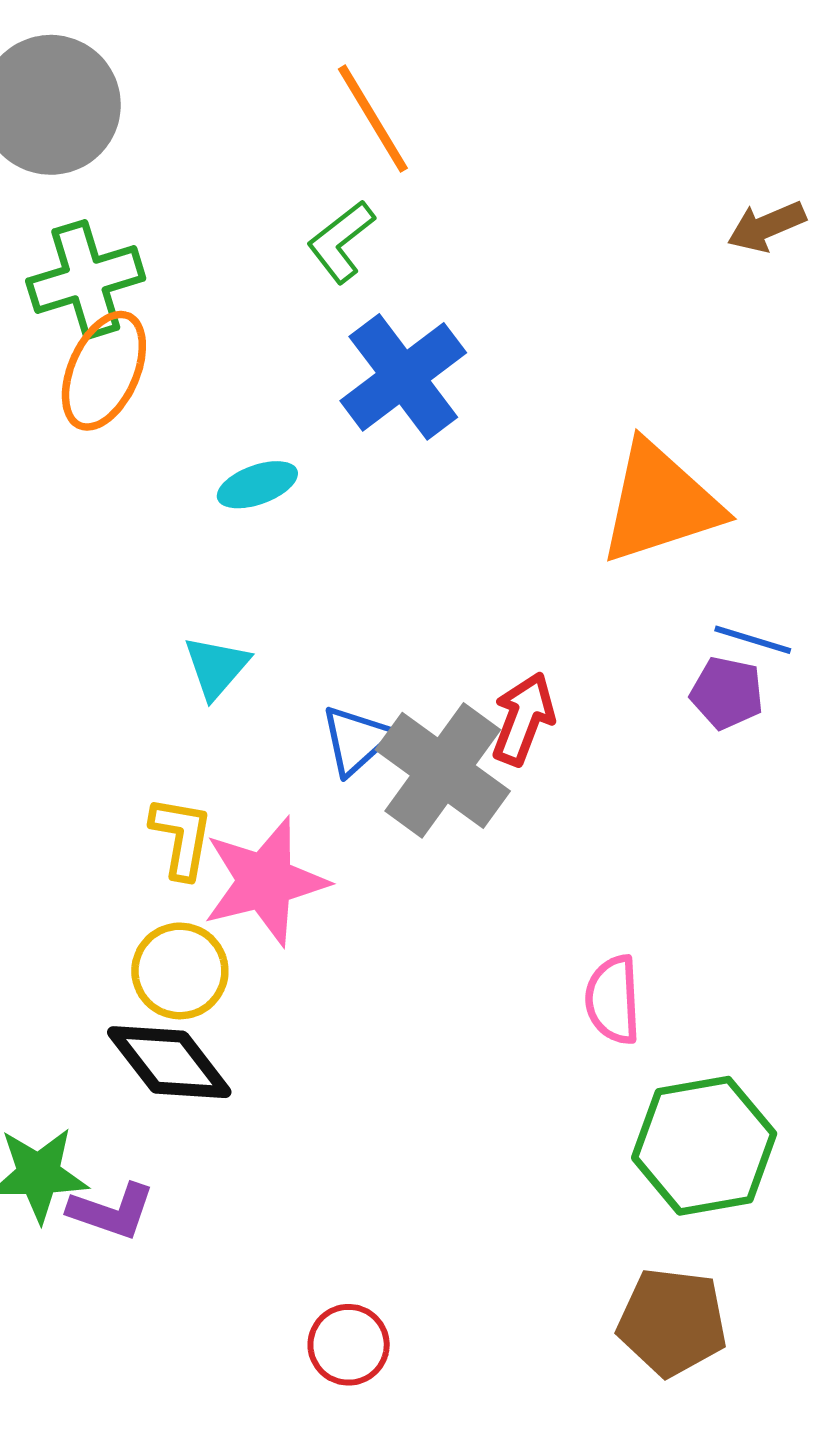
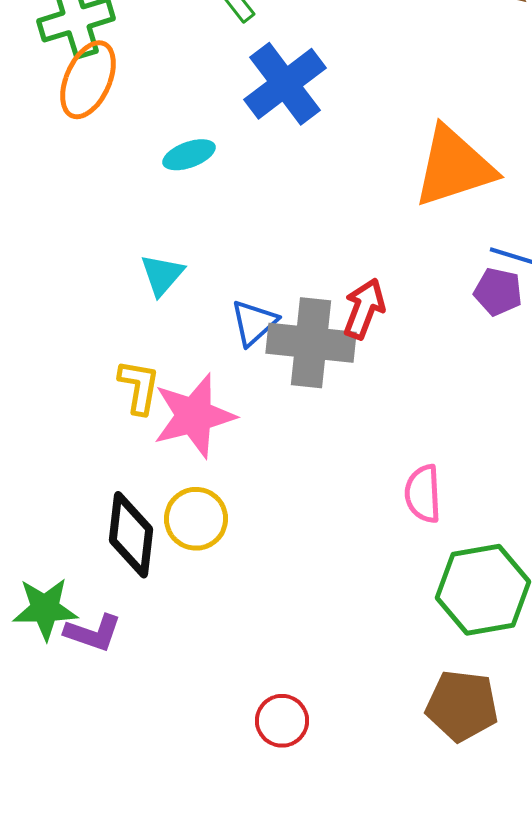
gray cross: (443, 770) -> (311, 343), turned -30
yellow circle: (180, 971) -> (196, 519), moved
black diamond: (169, 1062) -> (131, 535), turned 44
red circle: (349, 1345) -> (282, 721), moved

